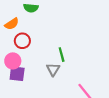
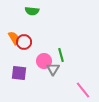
orange semicircle: (12, 24) -> (14, 38), moved, turned -88
pink circle: (13, 61) -> (44, 61), moved

